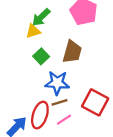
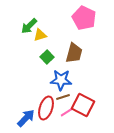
green arrow: (41, 17) -> (29, 26), moved
red square: (95, 102) -> (83, 105), moved

